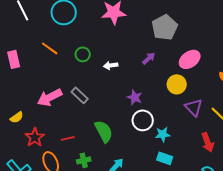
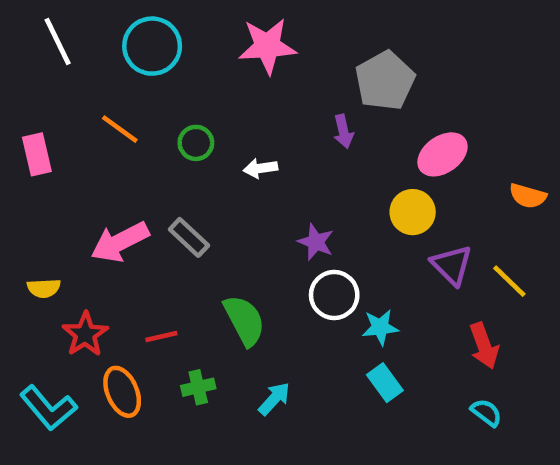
purple arrow: (149, 58) -> (343, 131), moved, turned 120
yellow semicircle: (17, 117) -> (44, 288), turned 32
cyan rectangle: (165, 158) -> (385, 383), turned 35

